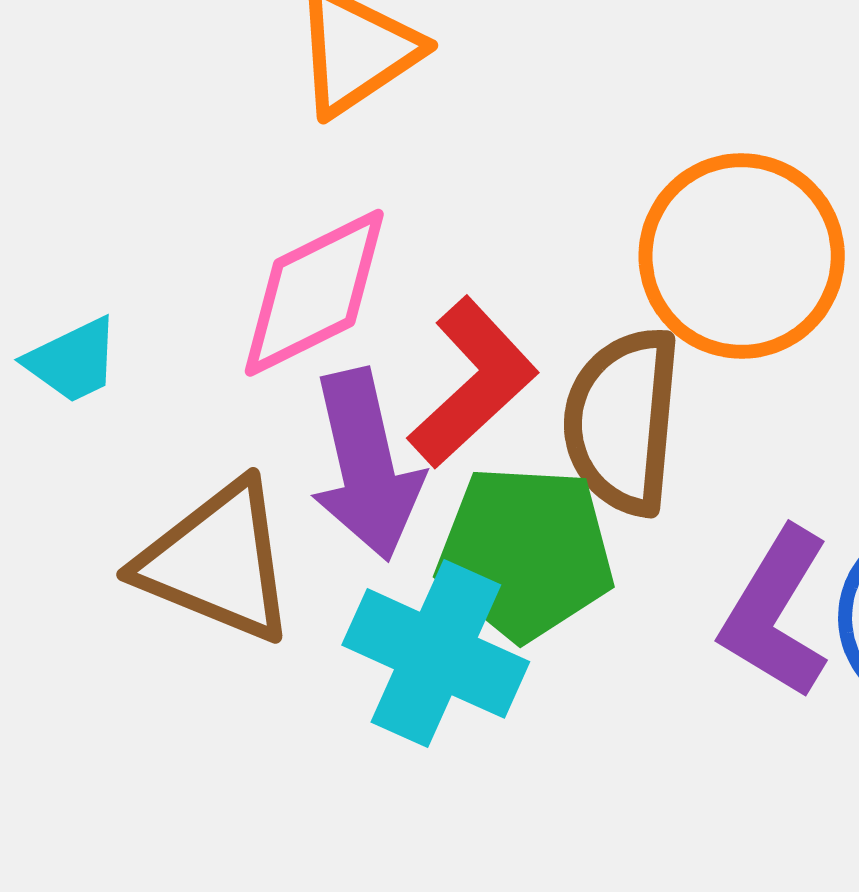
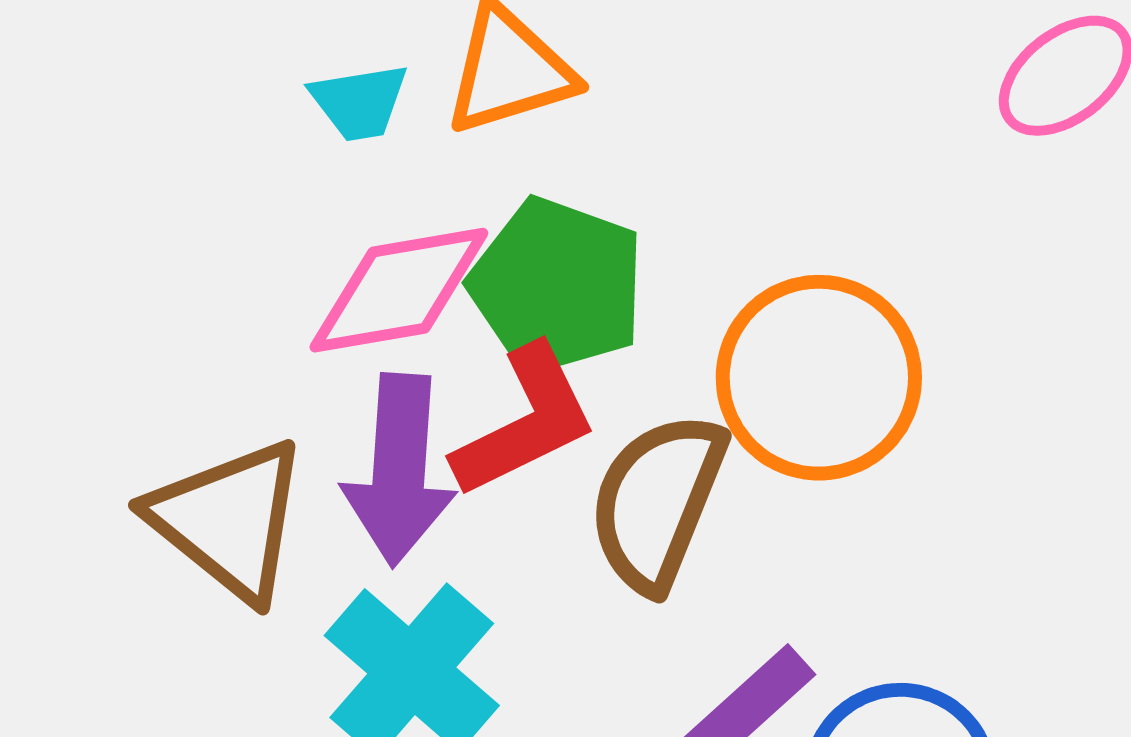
cyan trapezoid: (73, 361) -> (359, 102), moved
green pentagon: (525, 553) -> (557, 286), moved

